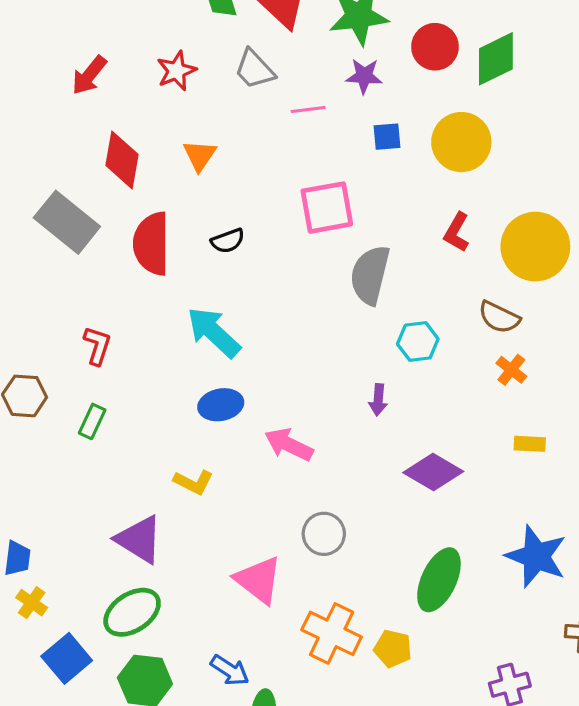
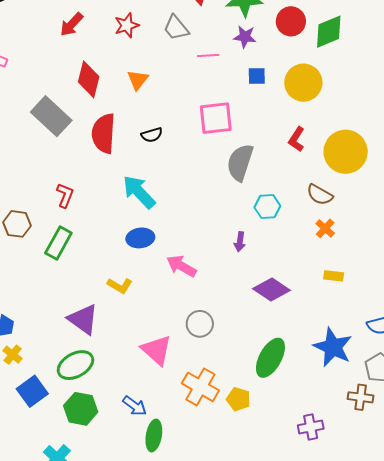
green rectangle: (92, 421) -> (58, 243), size x1.5

